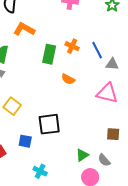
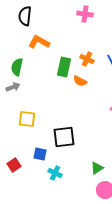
orange semicircle: (68, 79) -> (80, 81), moved
yellow square: (12, 106) -> (27, 119), turned -30
cyan cross: (40, 171) -> (55, 173), moved

